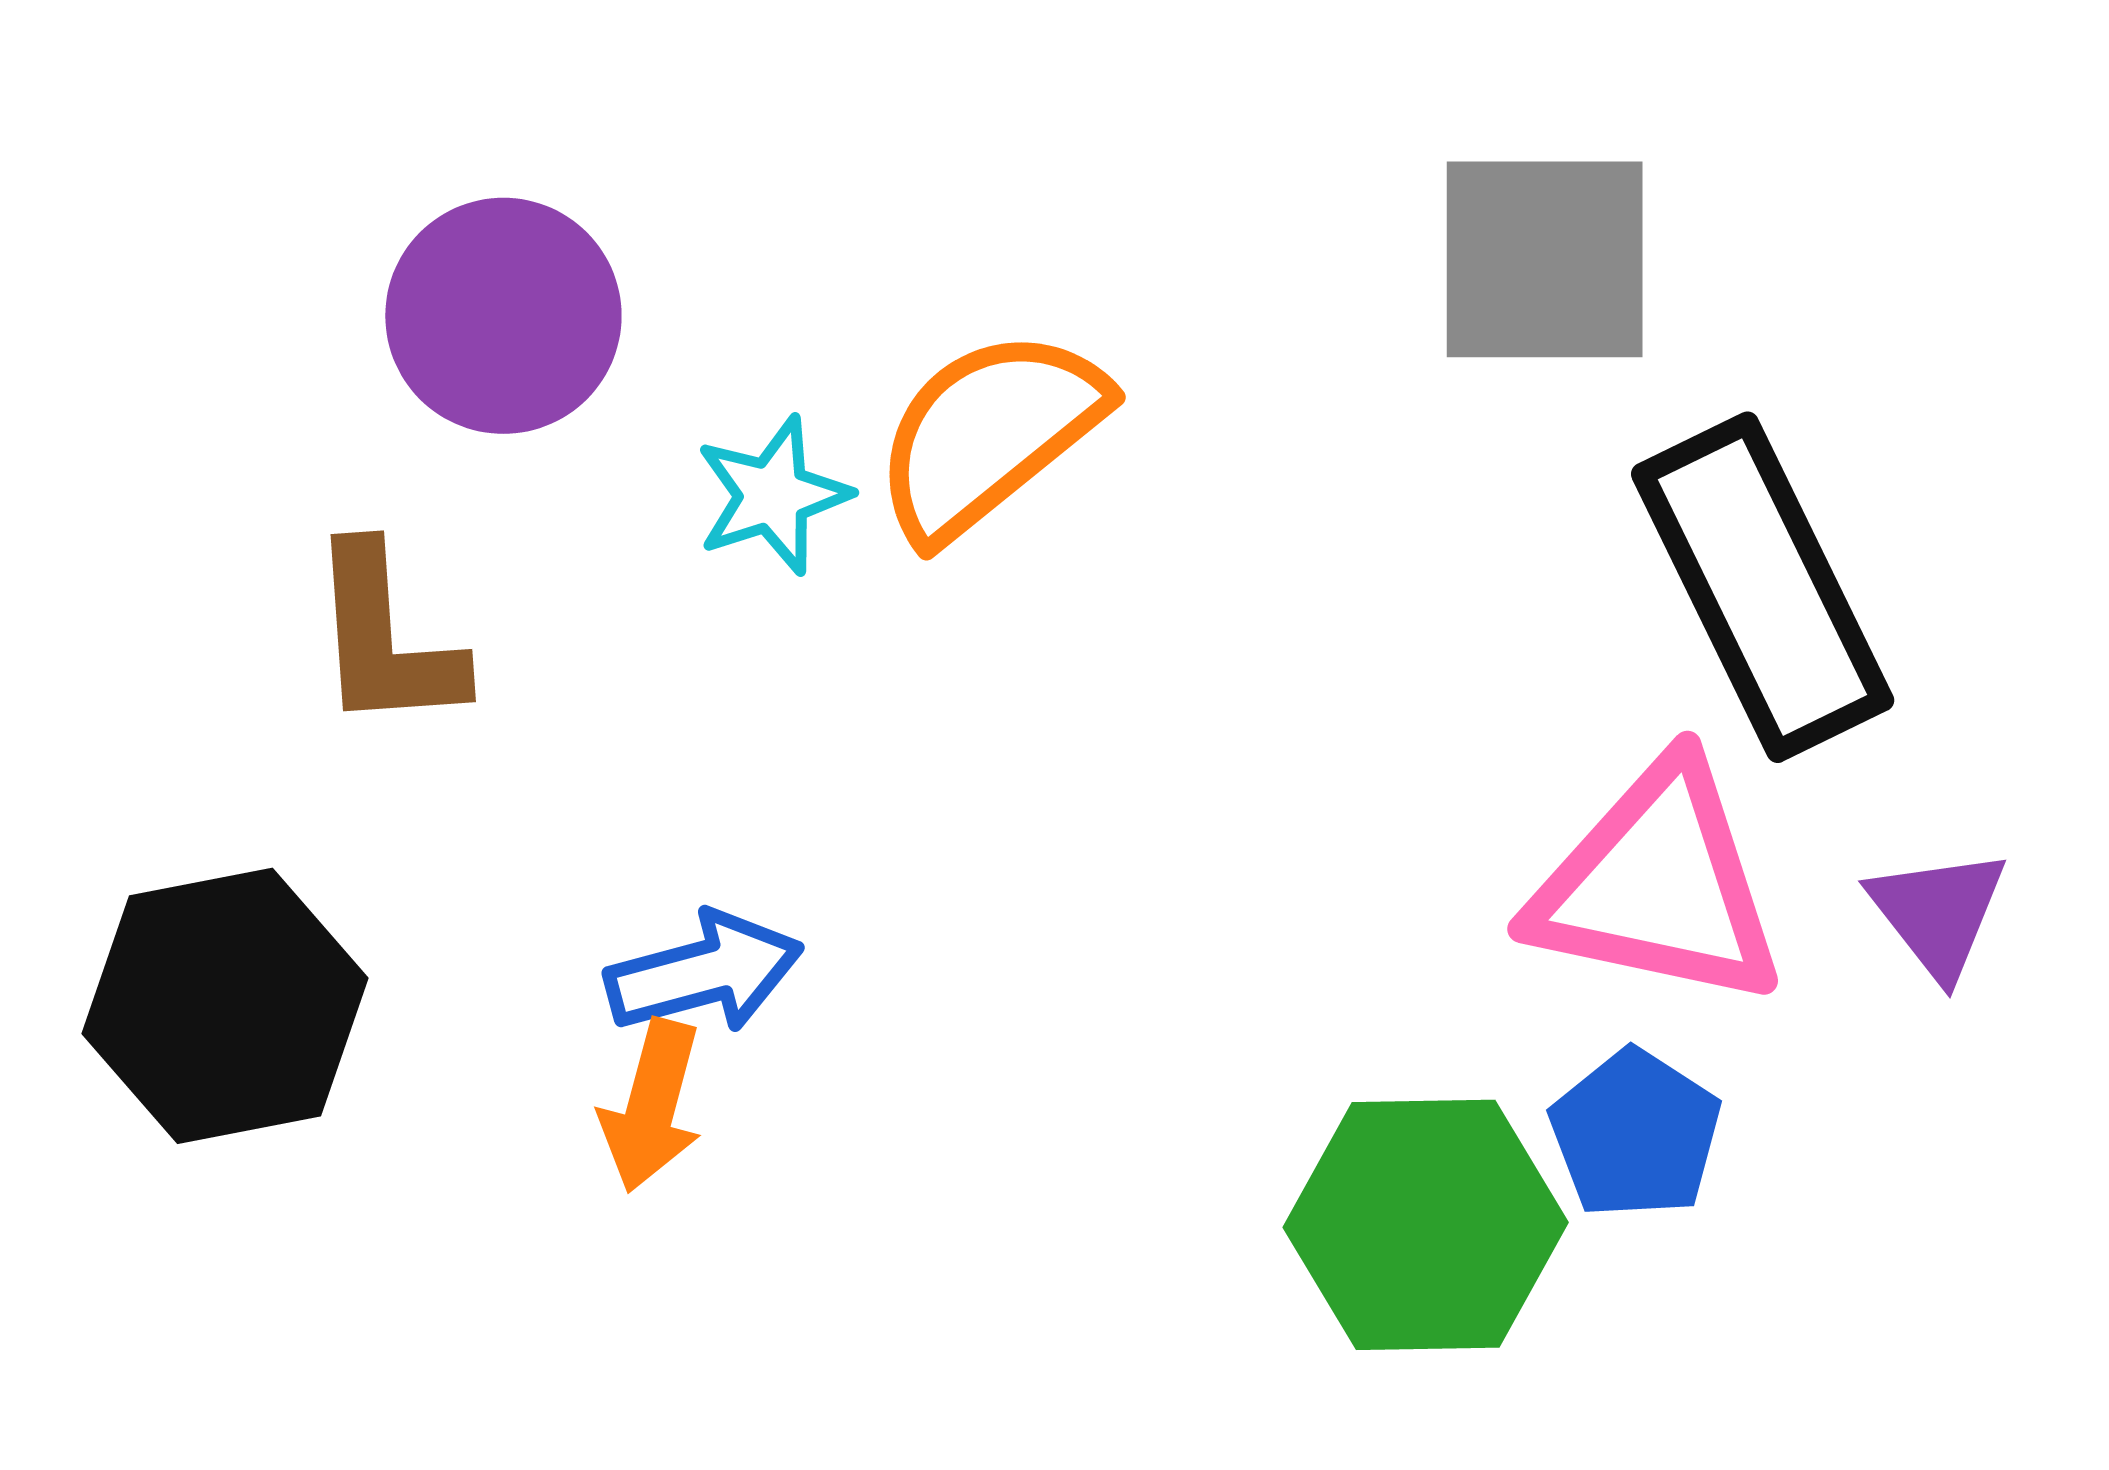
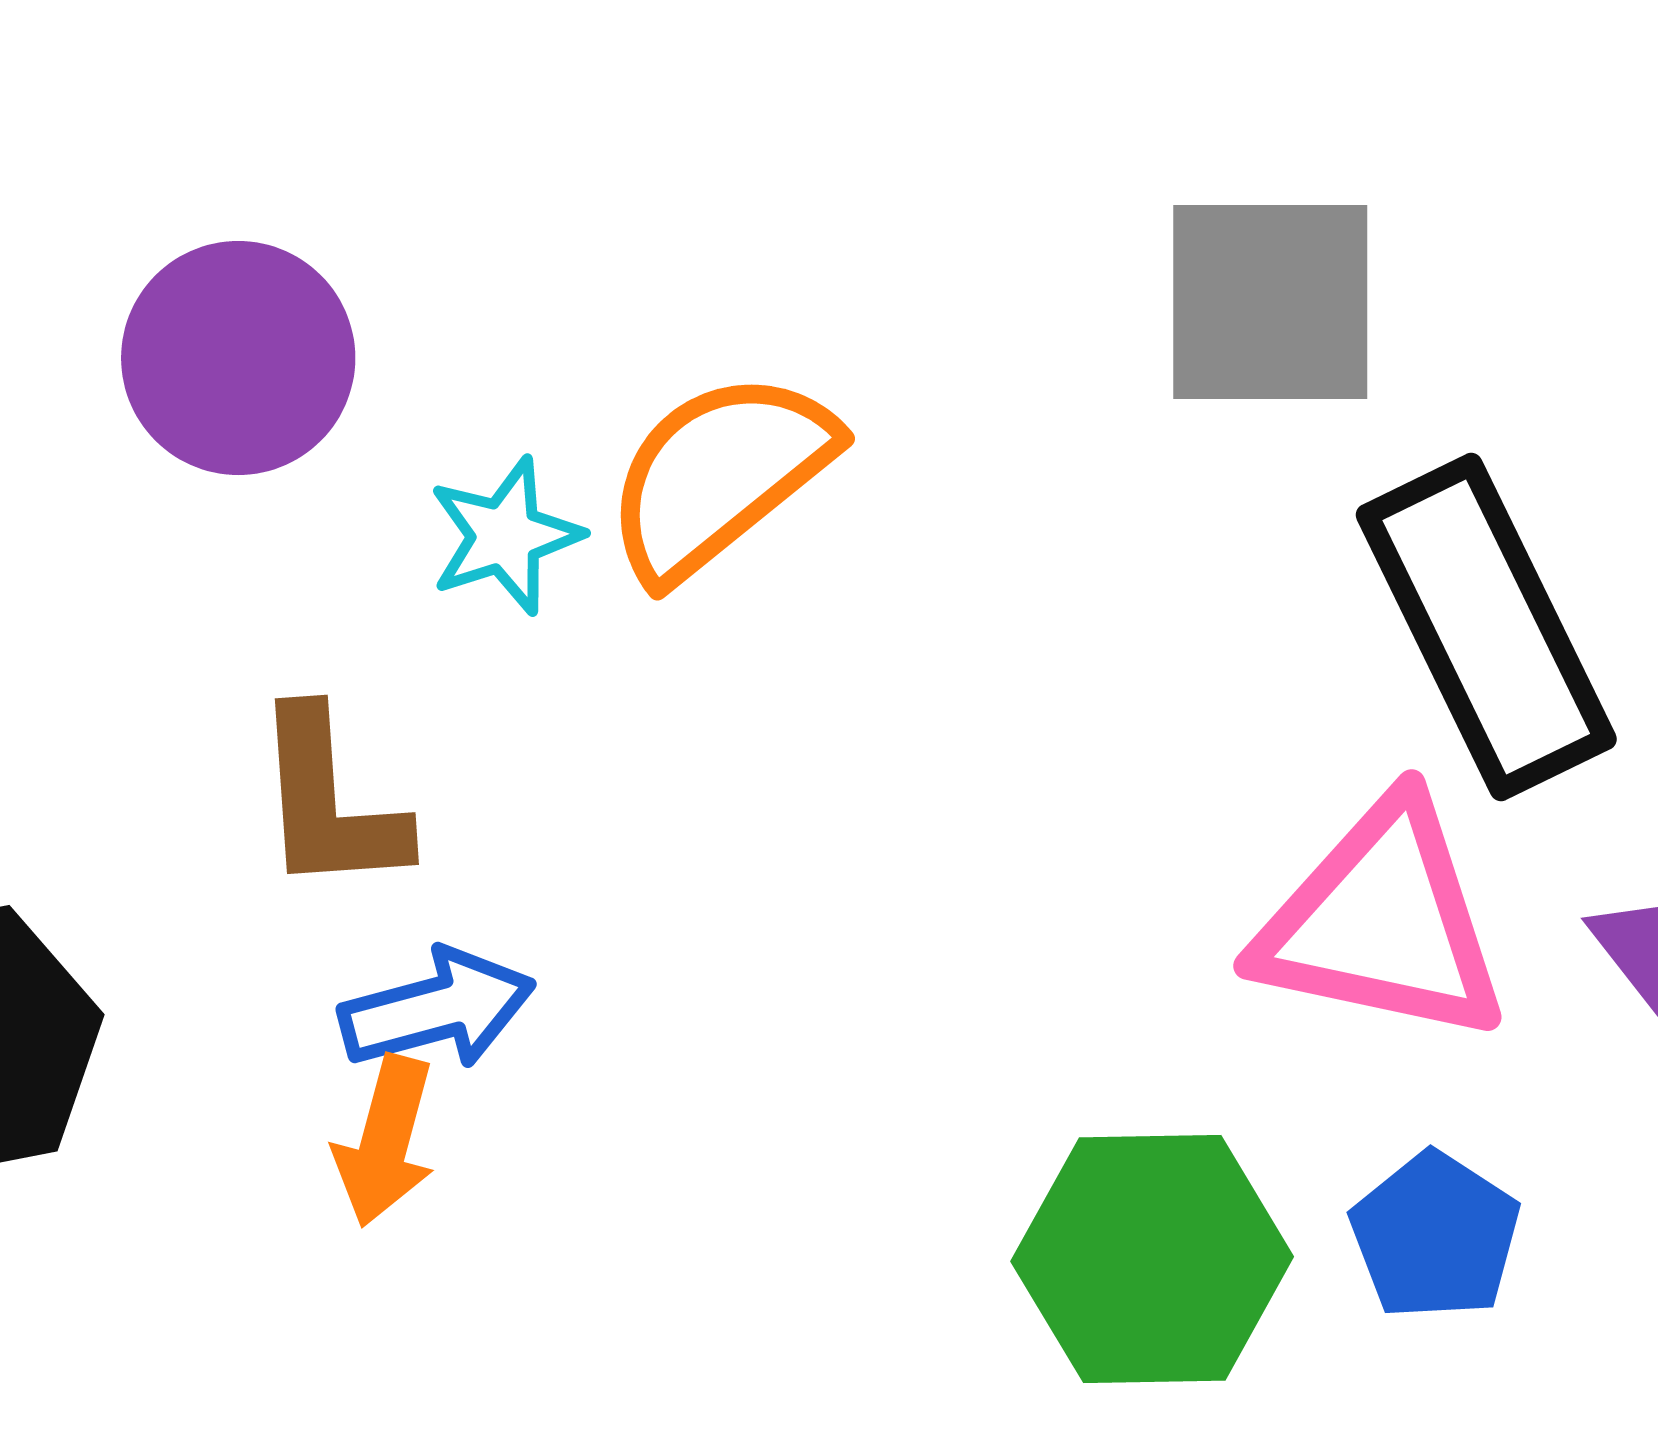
brown L-shape: (385, 639) -> (329, 802), moved
blue pentagon: (1635, 1134) -> (1435, 1236), moved

